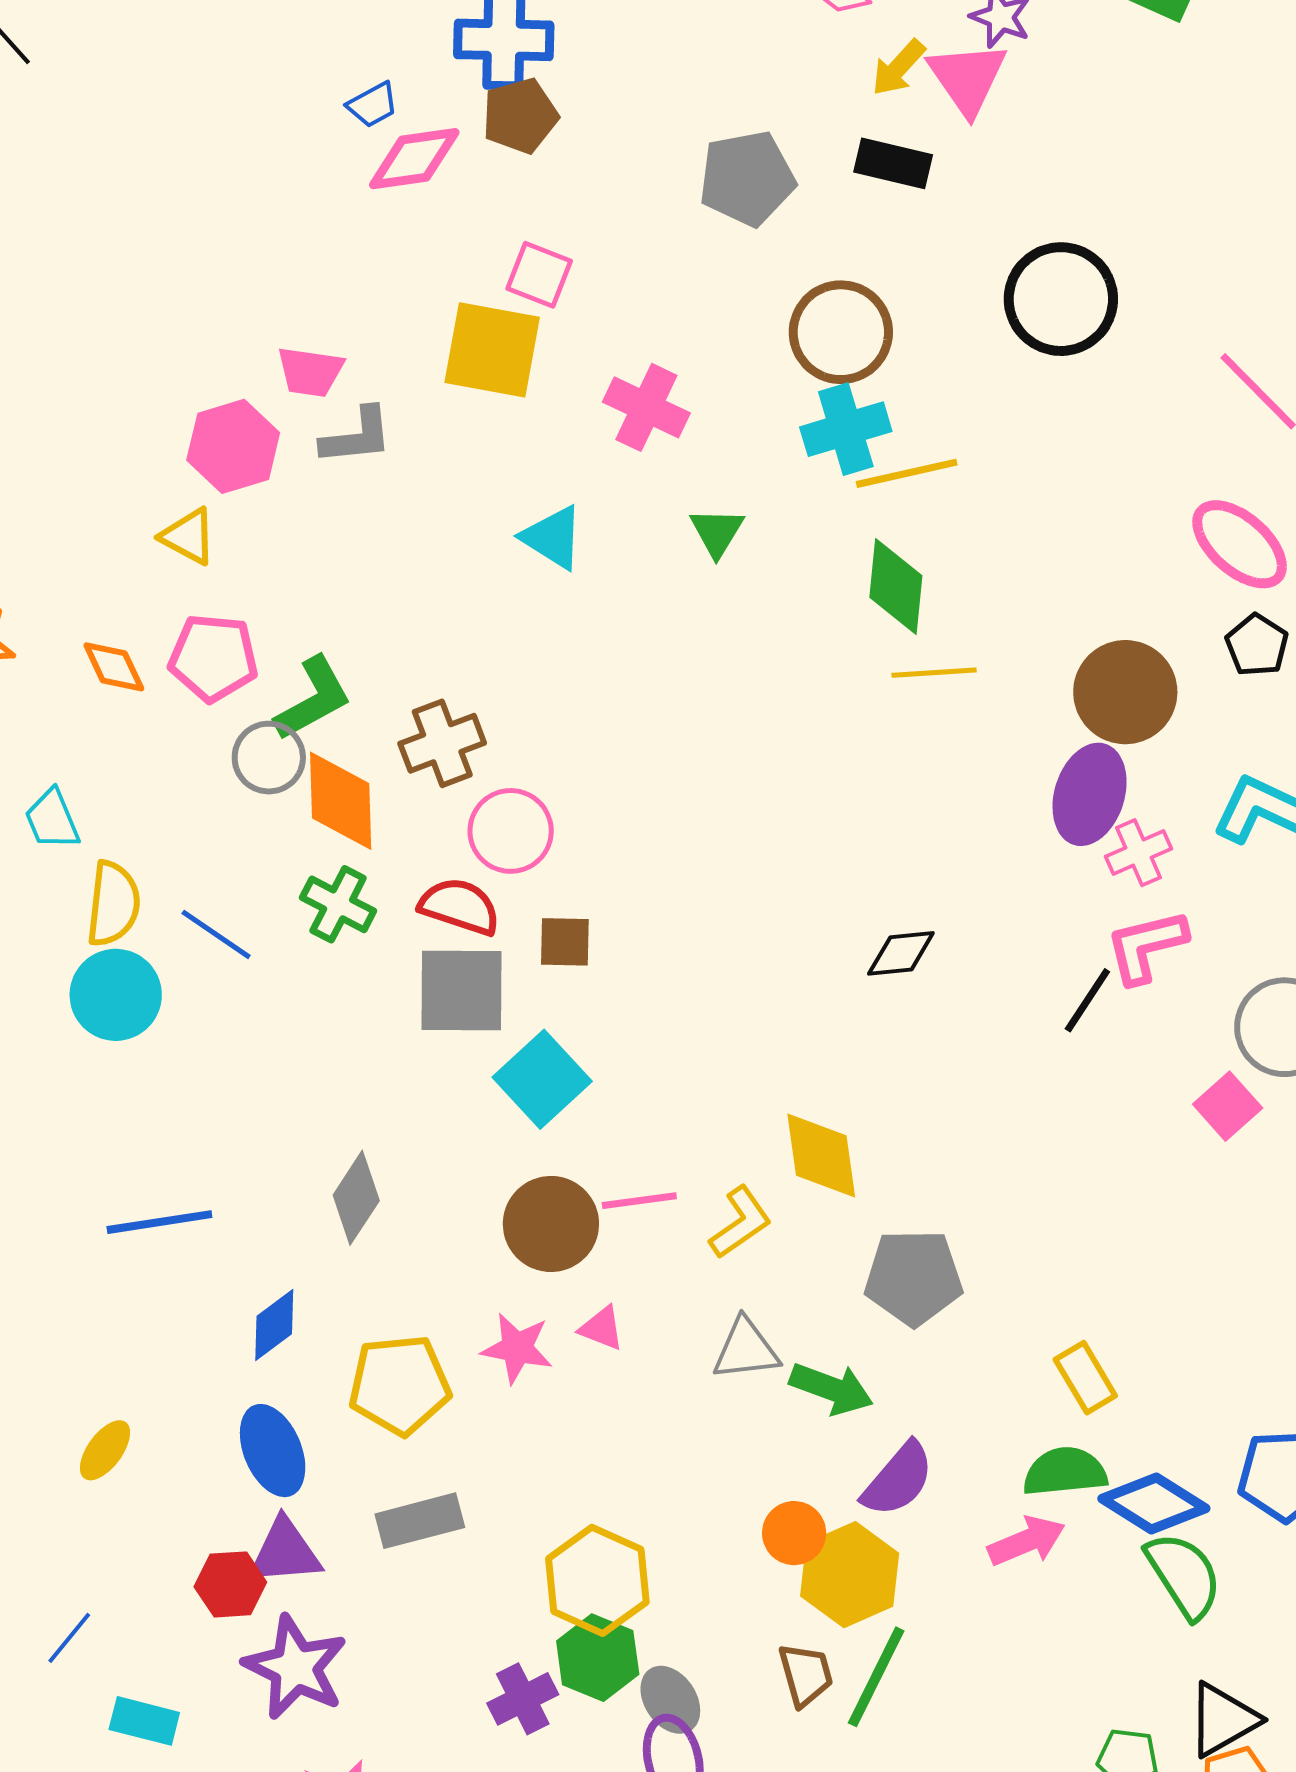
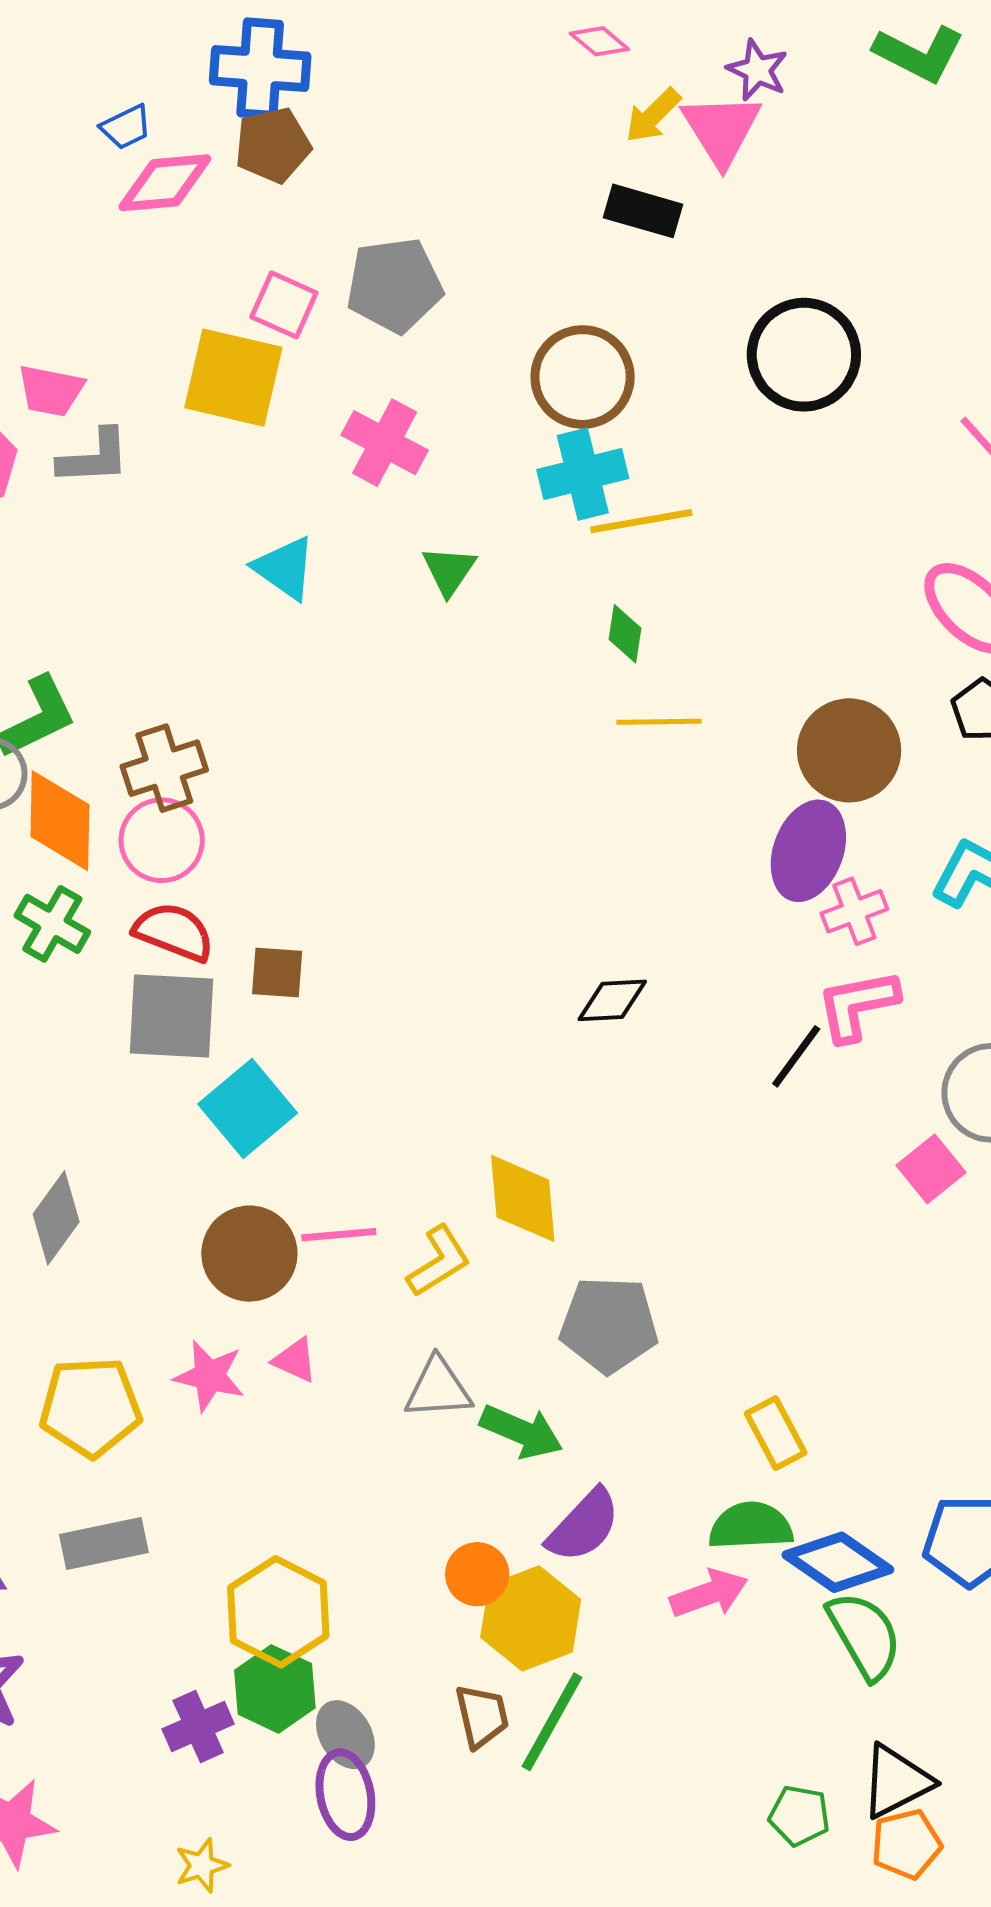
gray pentagon: (747, 178) -> (394, 285), moved
green diamond: (896, 587) -> (625, 634), size x0.6
pink circle: (511, 831) -> (162, 840), moved

